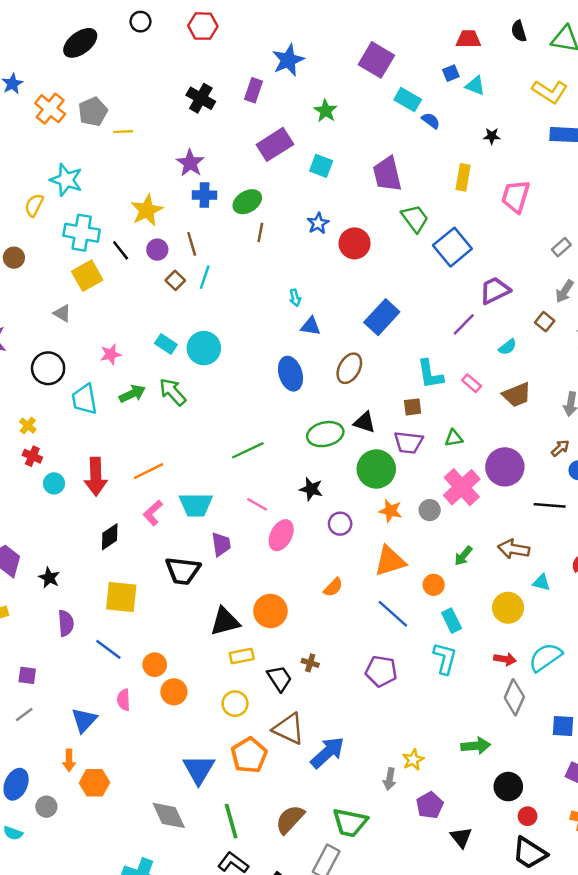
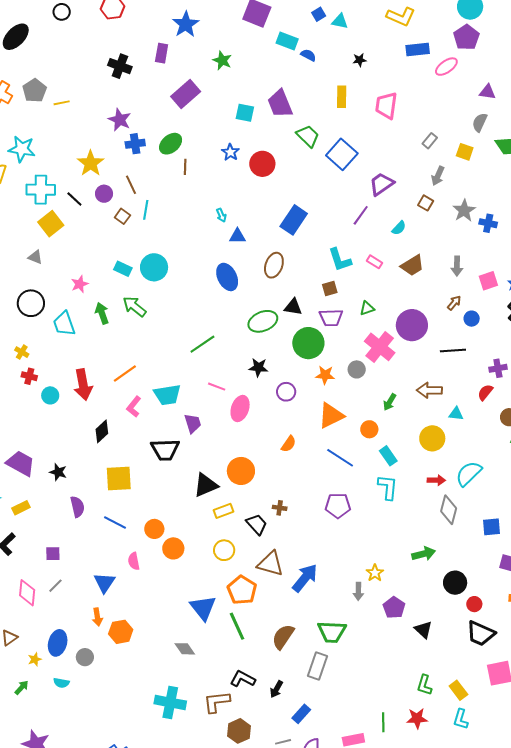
cyan square: (321, 166) -> (245, 113), moved
green arrow: (132, 394) -> (102, 313), turned -75
gray diamond: (169, 815) -> (185, 649), size x0.7
green line: (231, 821) -> (237, 626), moved

